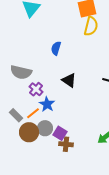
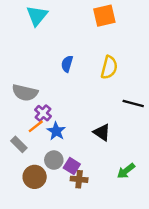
yellow semicircle: (91, 26) -> (109, 67), moved
black triangle: (69, 80) -> (102, 132), moved
orange line: (33, 113) -> (36, 126), moved
brown circle: (29, 132) -> (35, 177), moved

